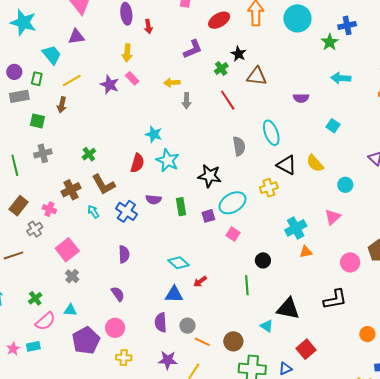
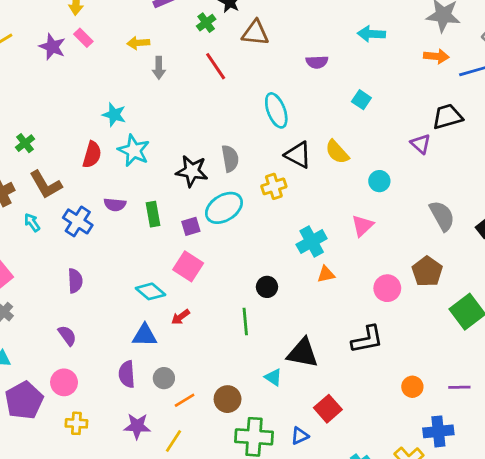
gray semicircle: (239, 146) -> (230, 158), moved
pink square: (233, 234) -> (188, 266), moved, size x1.5
orange line: (202, 342) -> (185, 400), turned -56

